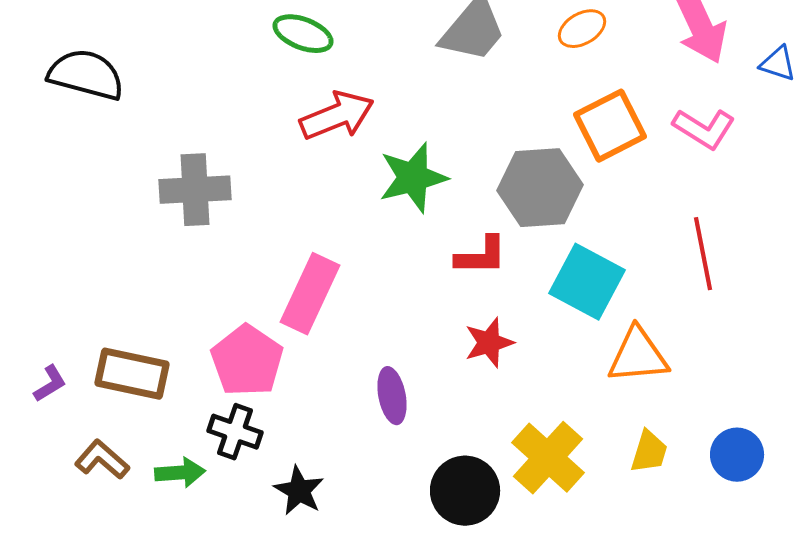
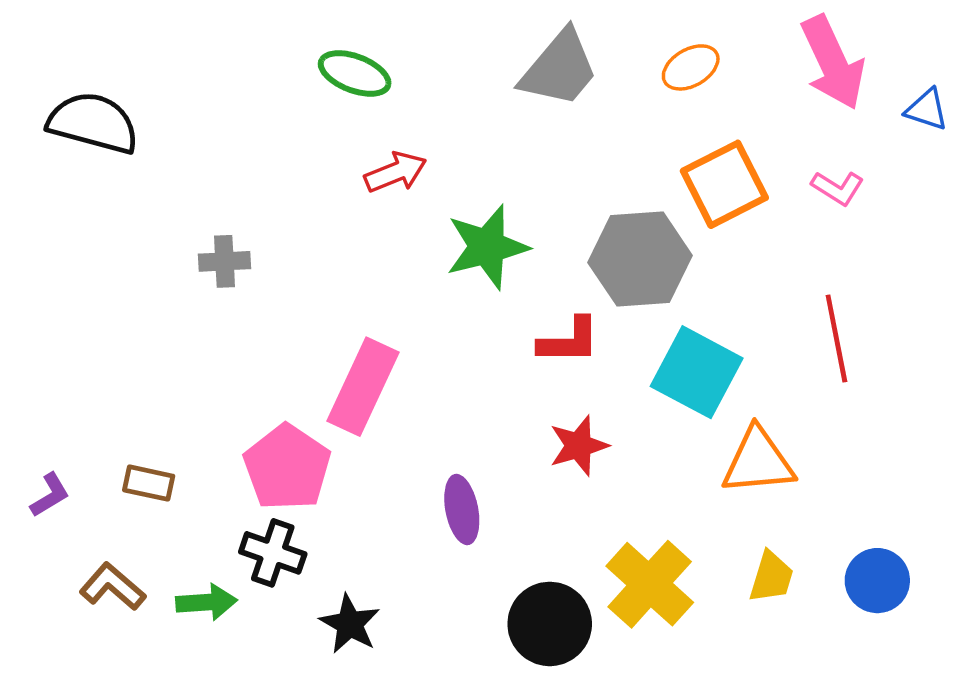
red arrow: (337, 116) -> (396, 172), size x0.7
pink L-shape: (704, 129) -> (838, 188), size x0.7
gray cross: (195, 190) -> (225, 261), size x0.6
brown rectangle: (132, 374) -> (149, 483), size x0.6

